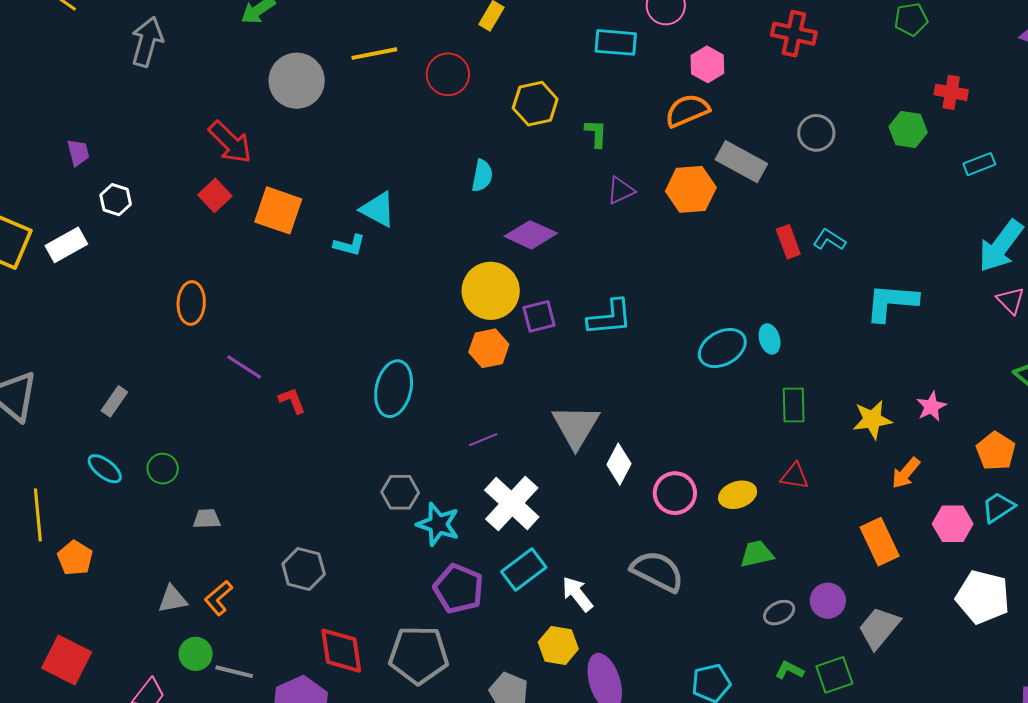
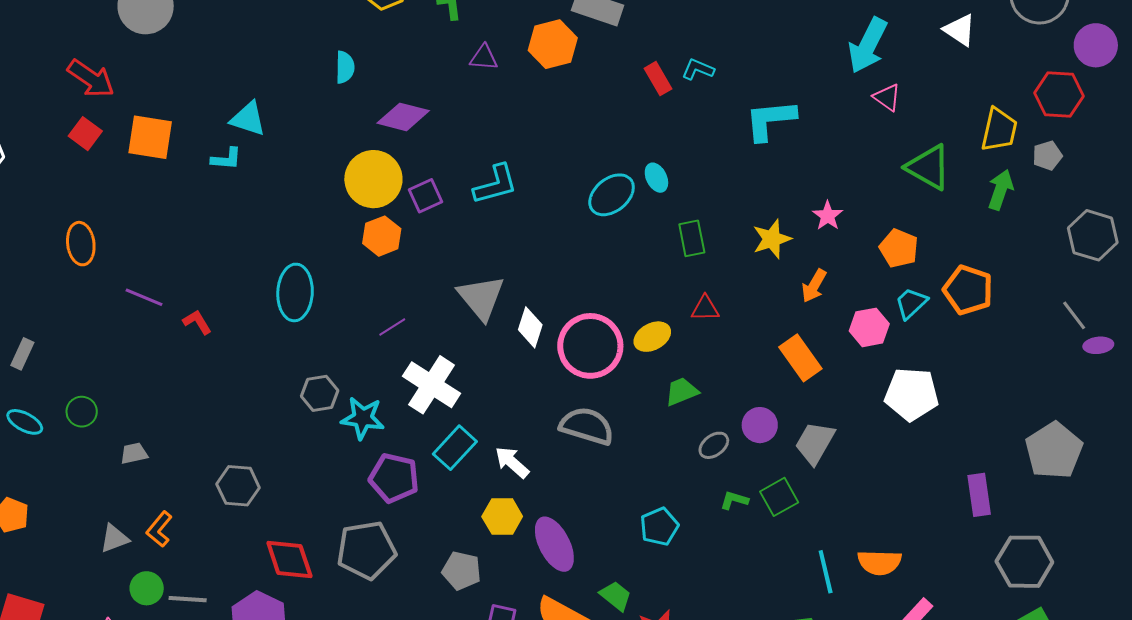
purple triangle: (621, 190) -> (484, 57), turned 40
pink circle: (675, 493) -> (590, 346), size x1.5

